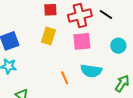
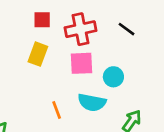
black line: (106, 15) -> (126, 29), moved
cyan circle: (118, 46) -> (113, 77), moved

